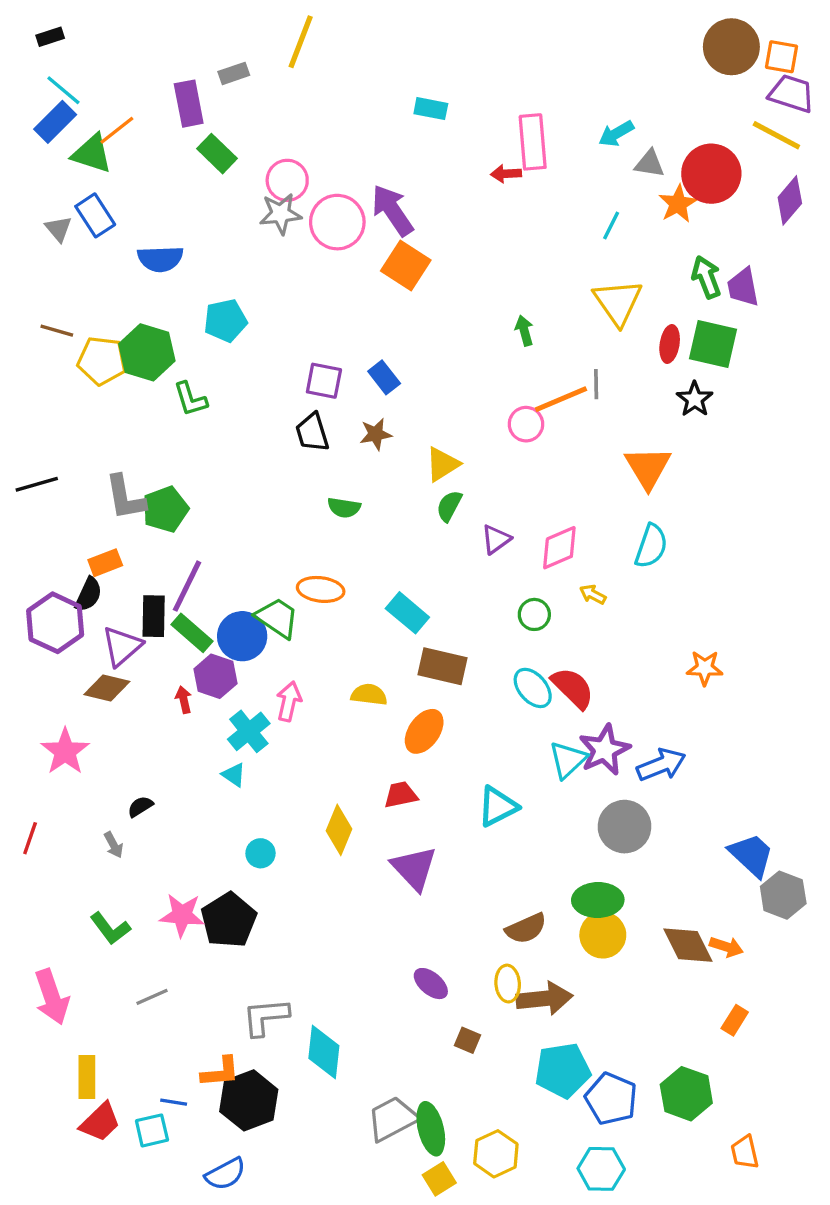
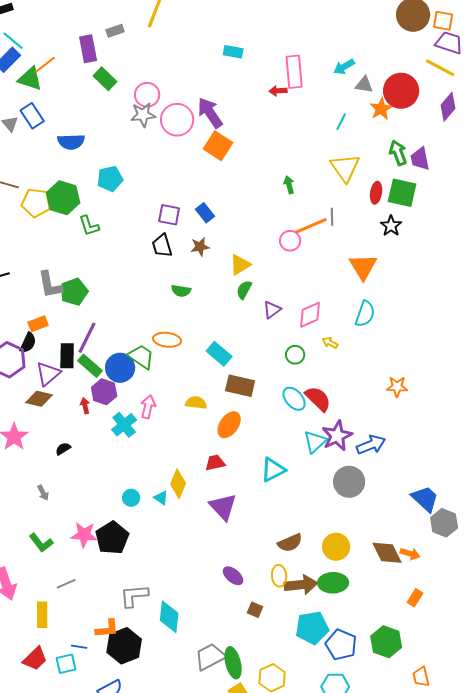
cyan triangle: (234, 775) -> (161, 498), moved
black semicircle: (140, 807) -> (63, 449), moved
green ellipse: (598, 900) -> (333, 583), moved
yellow rectangle: (87, 1077) -> (42, 615), moved

